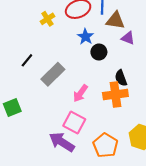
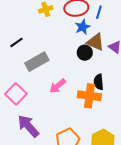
brown triangle: (115, 20) -> (95, 42), moved
blue star: (85, 37) -> (83, 27), moved
pink square: (74, 123) -> (16, 94), moved

